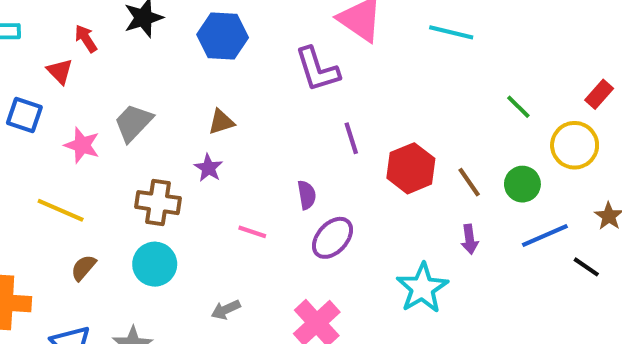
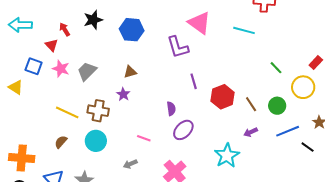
pink star: (82, 145) -> (61, 69), moved
yellow line: (61, 210) -> (67, 112), moved
pink line: (252, 232) -> (144, 138), moved
purple arrow: (470, 239) -> (251, 132), turned 72

